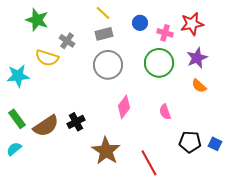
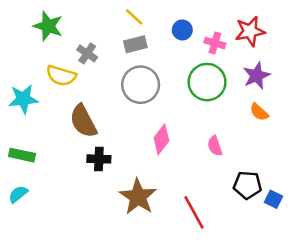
green rectangle: (17, 119) -> (22, 155), turned -42
black cross: (76, 122) -> (99, 159), turned 30
brown semicircle: (46, 126) -> (83, 121), moved, turned 96
blue square: (215, 144) -> (273, 199), moved

